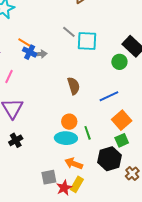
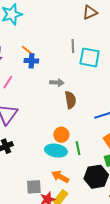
gray line: (69, 32) -> (73, 46), turned 40
blue cross: (30, 52) -> (31, 61), turned -32
gray arrow: (40, 54) -> (57, 83), moved

